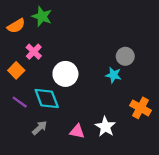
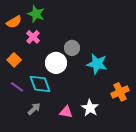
pink cross: (34, 52) -> (33, 37), moved
gray circle: (125, 56) -> (72, 48), moved
cyan star: (114, 75) -> (97, 64), size x1.5
orange cross: (140, 108) -> (120, 92), turned 36

